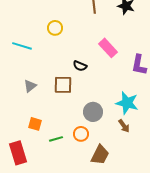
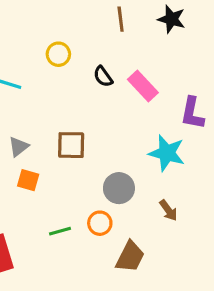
black semicircle: (80, 66) -> (103, 77), moved, turned 32
cyan star: (127, 103) -> (167, 153), moved
orange square: (35, 124) -> (28, 180), moved

